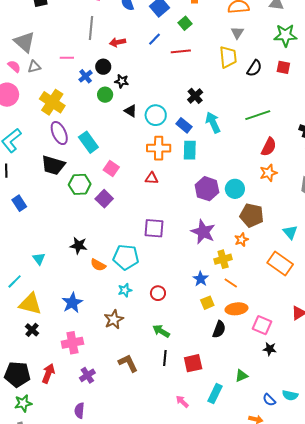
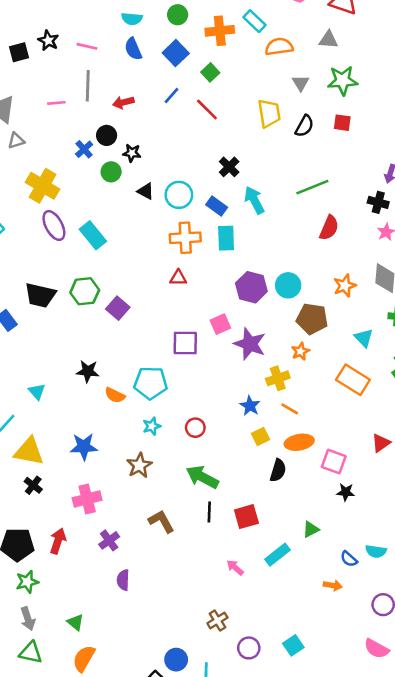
gray triangle: (237, 33) -> (301, 83), moved
red line: (181, 51) -> (207, 110), turned 54
pink line: (67, 58) -> (56, 103), moved
black trapezoid: (53, 165) -> (40, 295), moved
pink square: (111, 168) -> (220, 324), moved, turned 35
orange star: (268, 173) -> (345, 286), moved
blue star: (72, 303) -> (84, 447), turned 30
green arrow: (161, 331) -> (202, 477), size x1.4
cyan rectangle: (215, 394) -> (277, 555), turned 30
purple semicircle: (79, 411) -> (123, 580), moved

